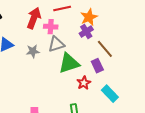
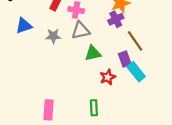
green triangle: (69, 63) -> (93, 53), size x0.7
cyan rectangle: (110, 94) -> (136, 72), moved

